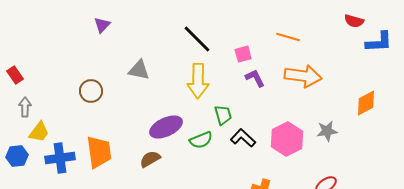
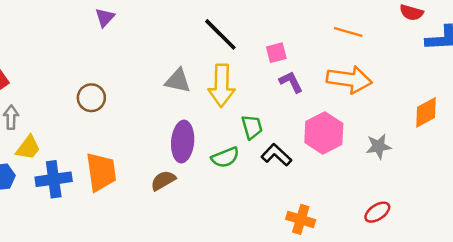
orange line: (288, 37) -> (348, 32), moved
gray triangle: (139, 70) -> (178, 81), moved
purple ellipse: (166, 127) -> (183, 142), turned -60
pink hexagon: (287, 139) -> (324, 133), moved

